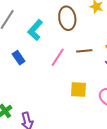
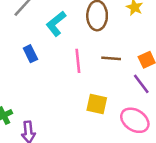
pink line: (58, 57) -> (78, 61), turned -48

